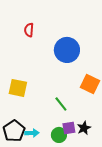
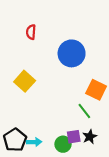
yellow square: (18, 88) -> (25, 81), moved, turned 30
green line: (61, 104) -> (84, 111), moved

